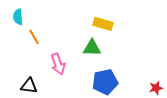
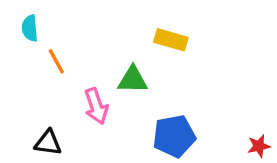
green triangle: (92, 48) -> (133, 80), moved

